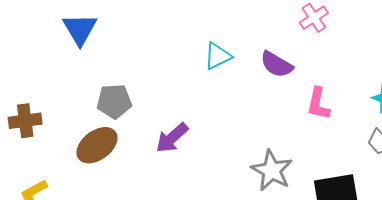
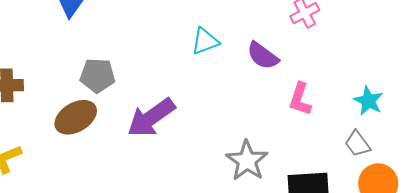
purple arrow: (172, 138) -> (151, 118), size x1.4

